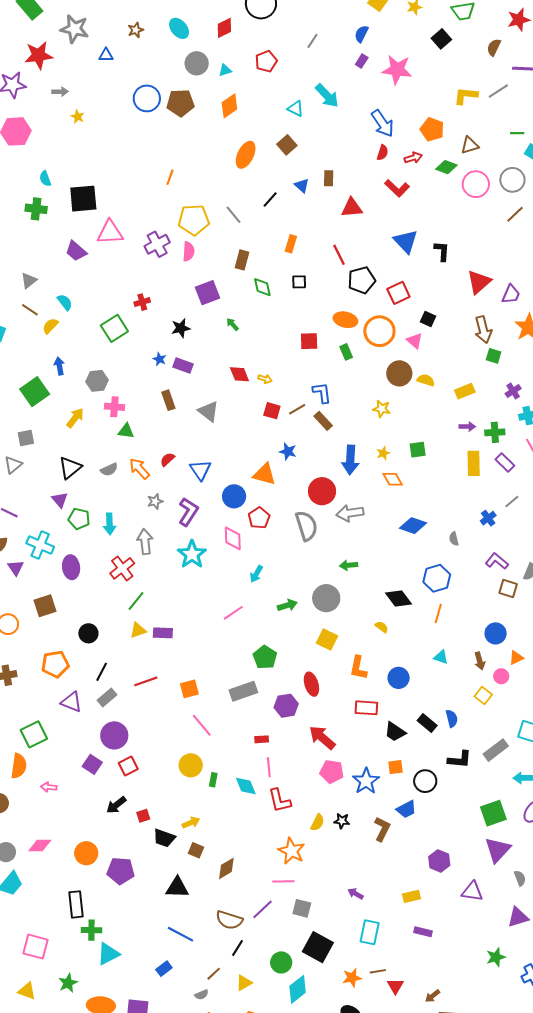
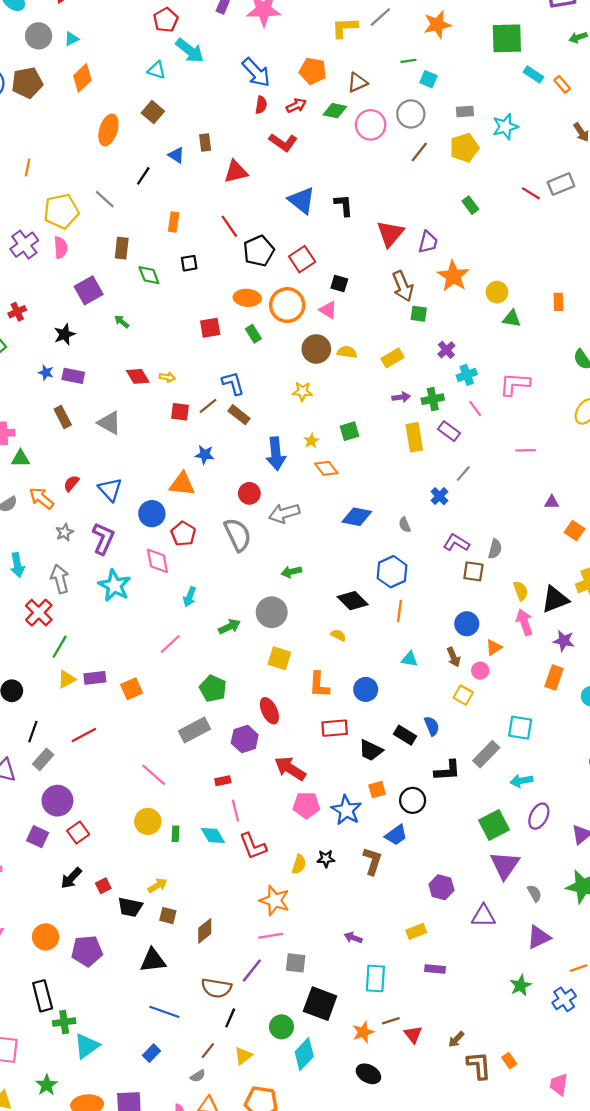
red pentagon: (266, 61) -> (166, 20), moved
red circle: (322, 491) -> (249, 493), size x0.7
orange square: (189, 689) -> (132, 689), moved

